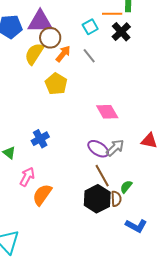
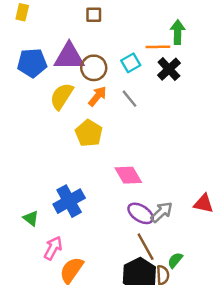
brown circle: (50, 38) -> (94, 68), moved
pink diamond: (107, 112) -> (128, 175), moved
blue cross: (40, 139) -> (69, 201), size x1.4

